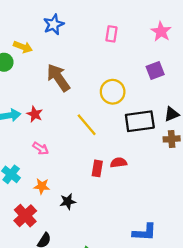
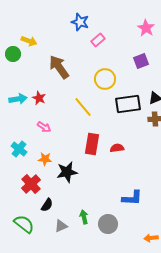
blue star: (54, 24) -> (80, 22), moved, turned -30
pink rectangle: (111, 34) -> (98, 40), moved, turned 40
red semicircle: (119, 163) -> (117, 148), moved
red rectangle: (97, 168) -> (92, 144), size x1.5
black star: (68, 202) -> (67, 172), size x1.5

